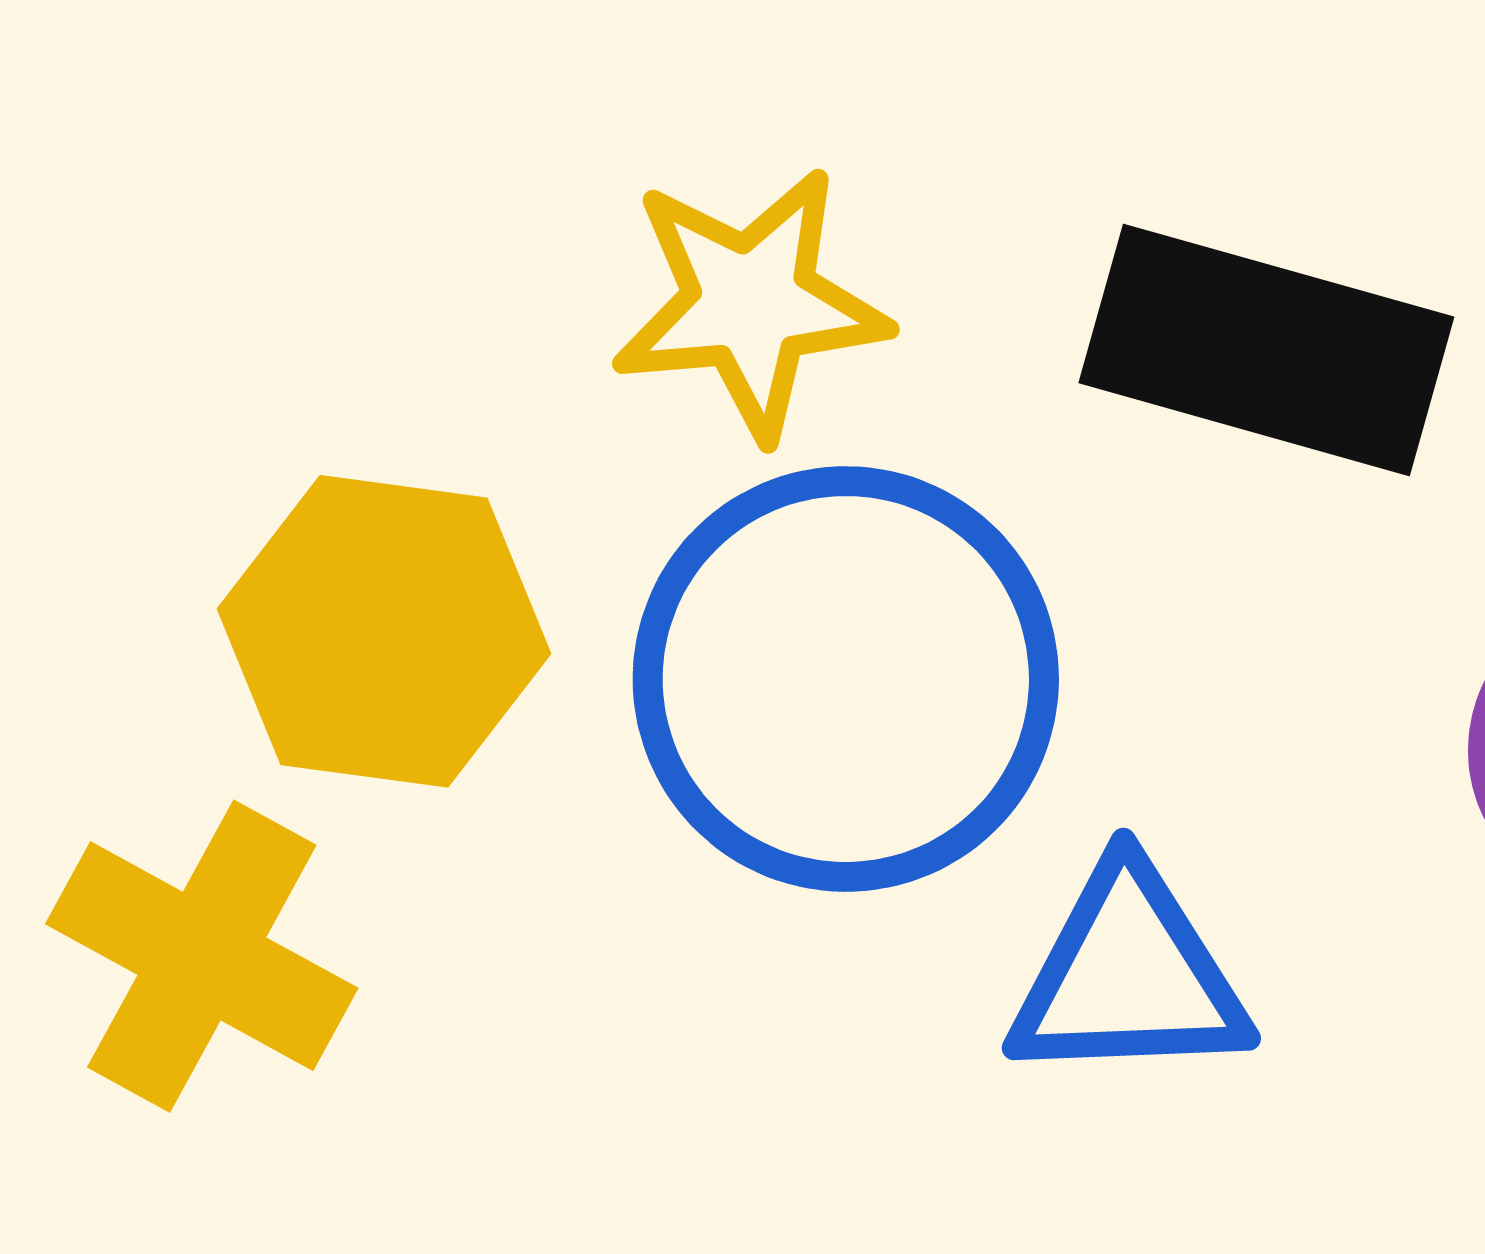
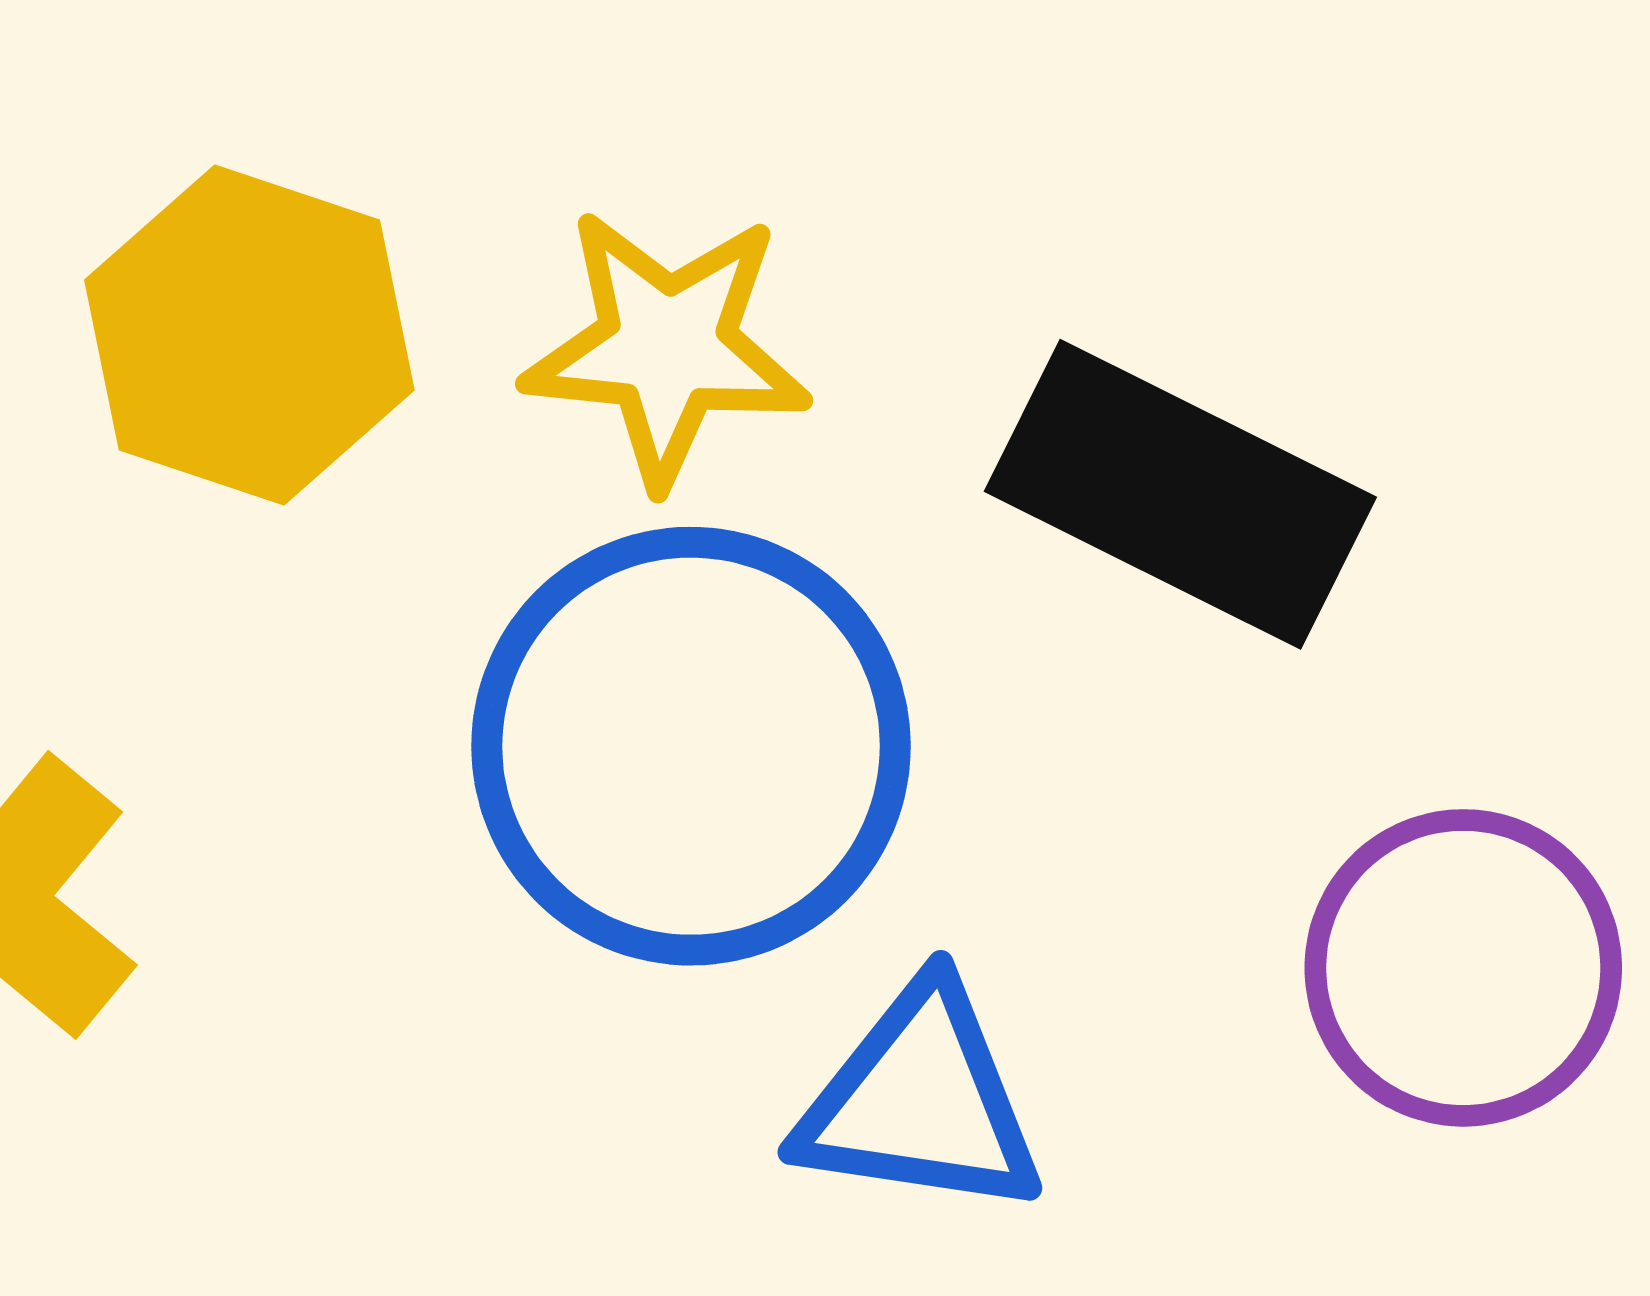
yellow hexagon: (384, 631) -> (249, 335), moved

